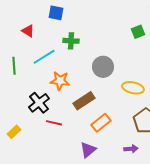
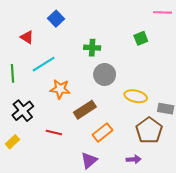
blue square: (56, 13) -> (56, 19), turned 35
green cross: (71, 41) -> (92, 48), moved
black cross: (39, 103) -> (23, 111), moved

